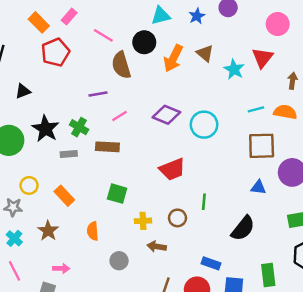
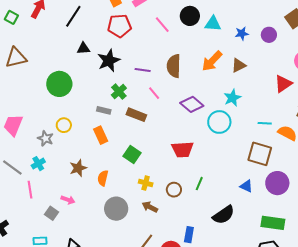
black circle: (144, 42) -> (190, 16), moved
brown triangle: (205, 53) -> (239, 65), turned 35
brown semicircle: (121, 65) -> (174, 66), moved
cyan star: (234, 69) -> (232, 98), moved
pink line: (120, 116) -> (154, 93), turned 64
black star: (46, 129) -> (109, 61), moved
orange rectangle: (64, 196) -> (101, 135), moved
brown star: (48, 231) -> (78, 168), moved
gray circle: (119, 261) -> (116, 209), size x1.5
blue rectangle: (211, 263) -> (189, 235), turned 63

